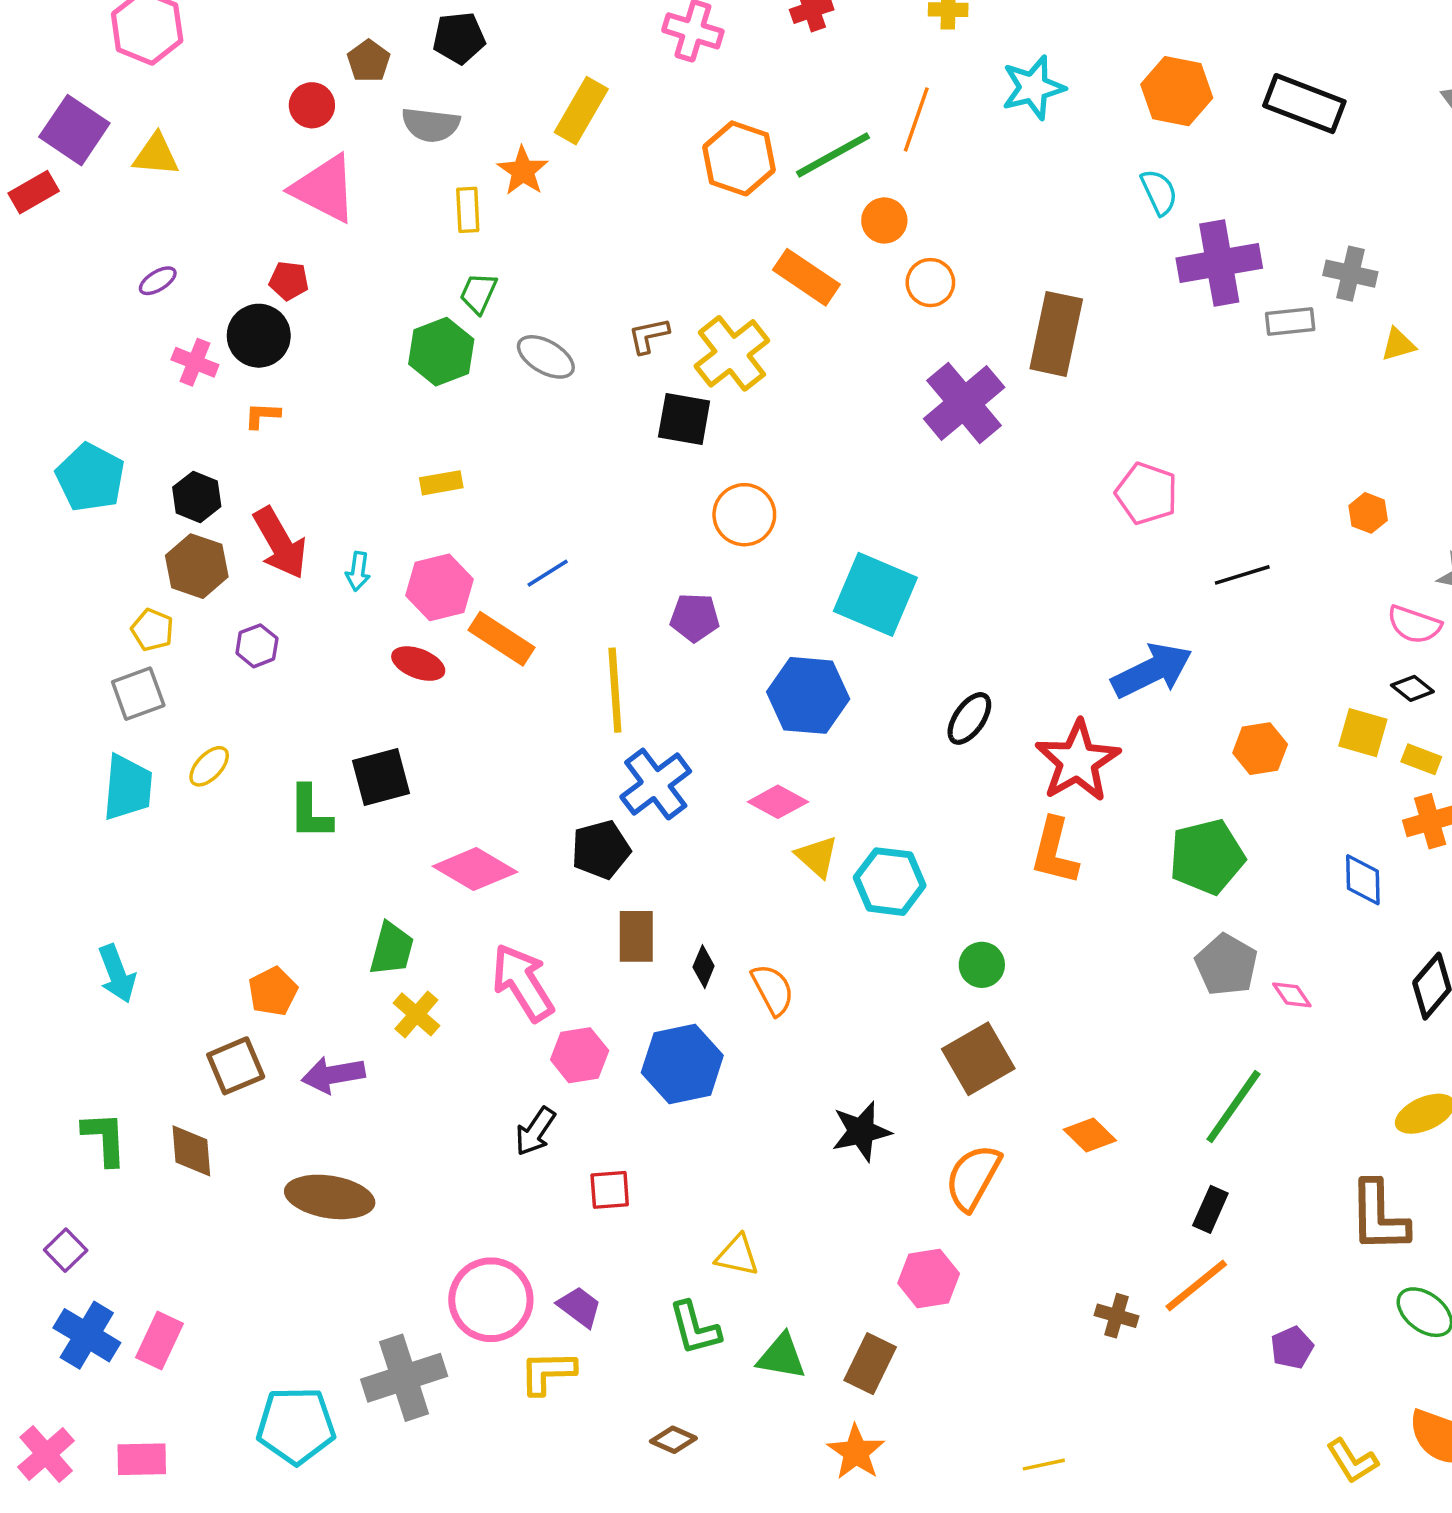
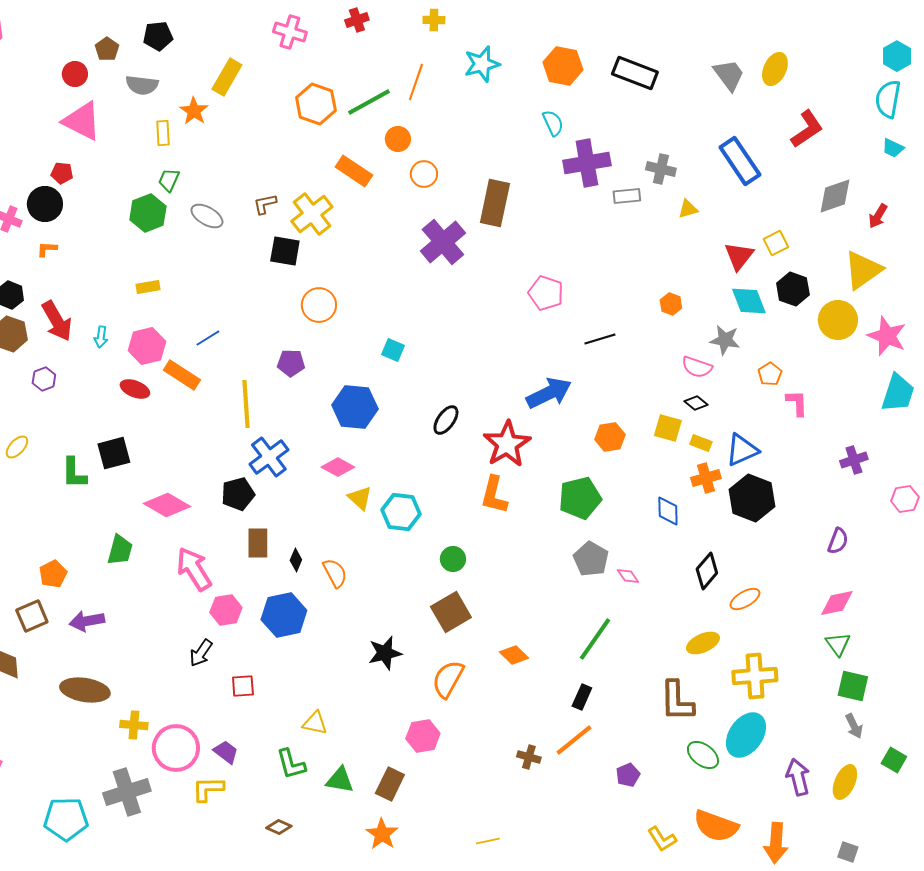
cyan square: (875, 594) -> (393, 350), size x0.5
yellow cross: (416, 1014) -> (134, 725), moved, turned -36

